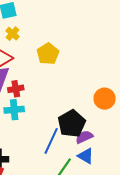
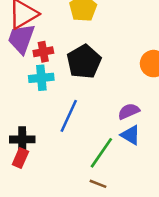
black pentagon: (72, 124) -> (84, 62), moved
blue line: (51, 141) -> (69, 116), moved

